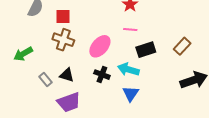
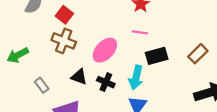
red square: (63, 17) -> (64, 15), turned 35
cyan arrow: (128, 69) -> (136, 78), turned -95
black triangle: (67, 75) -> (79, 77), moved

